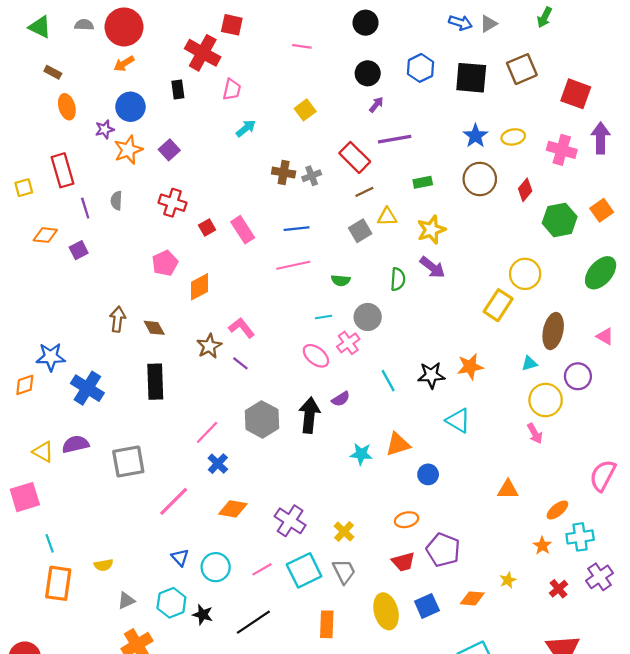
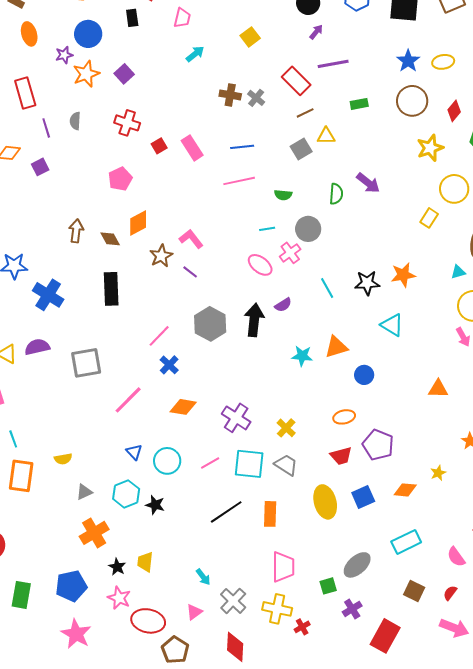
gray cross: (312, 176) -> (256, 98), turned -30
yellow star: (431, 230) -> (430, 148), moved
orange diamond: (199, 287) -> (138, 223), moved
yellow rectangle: (498, 305) -> (429, 218), size x0.7
cyan square: (304, 570) -> (249, 464), turned 32
gray trapezoid: (344, 571) -> (286, 465), turned -30
black line: (253, 622) -> (226, 512), moved

